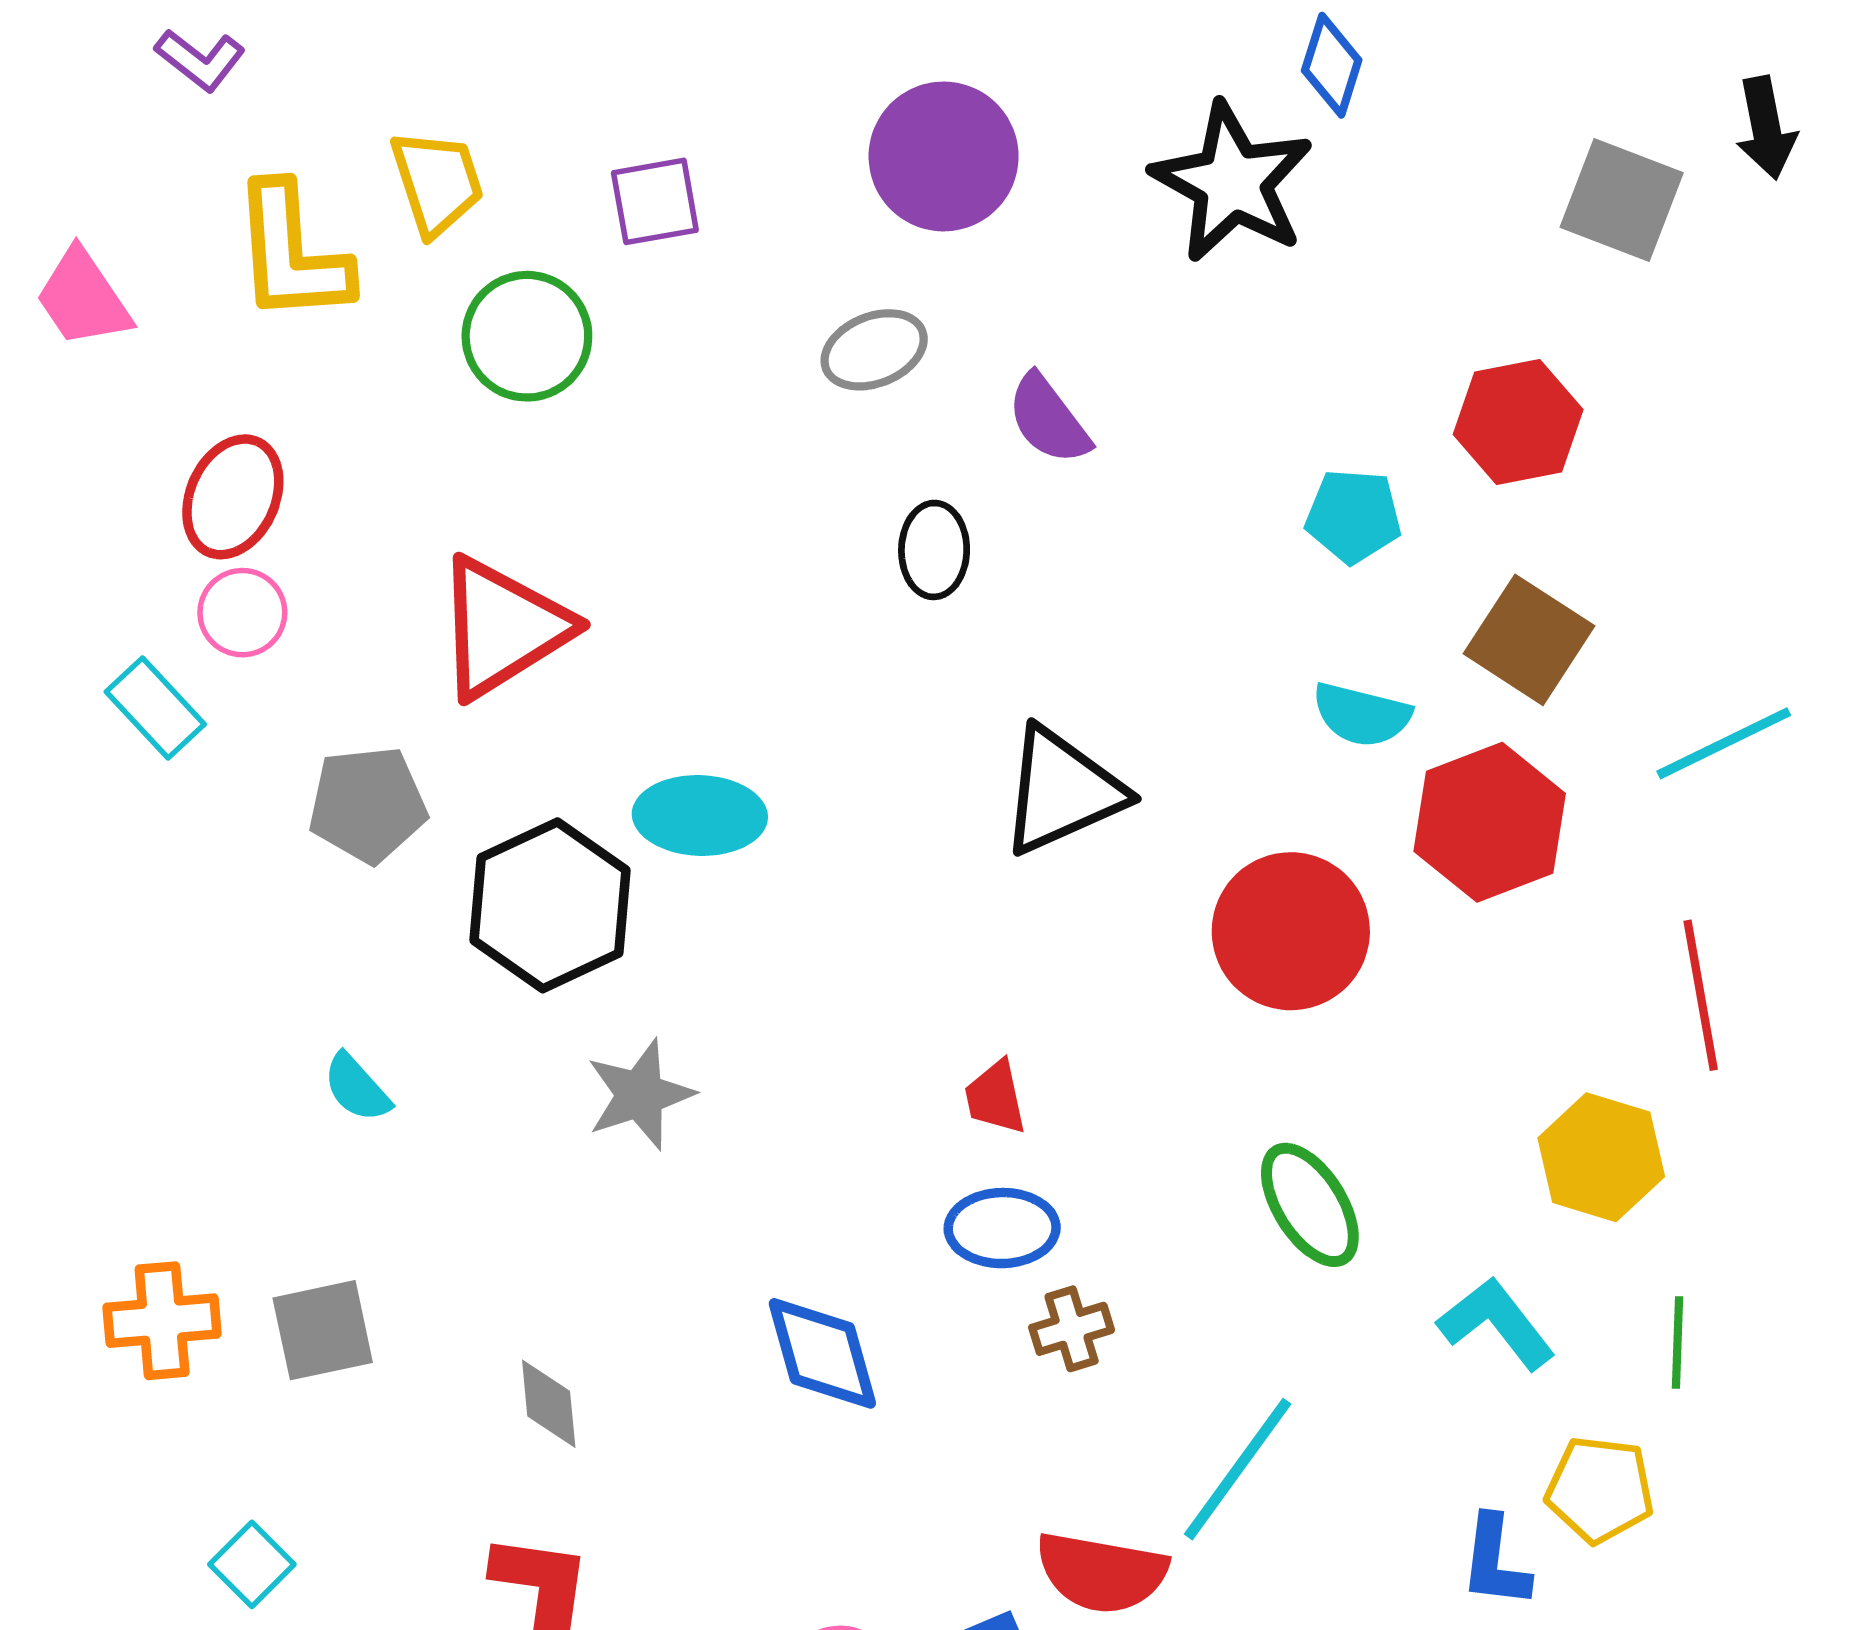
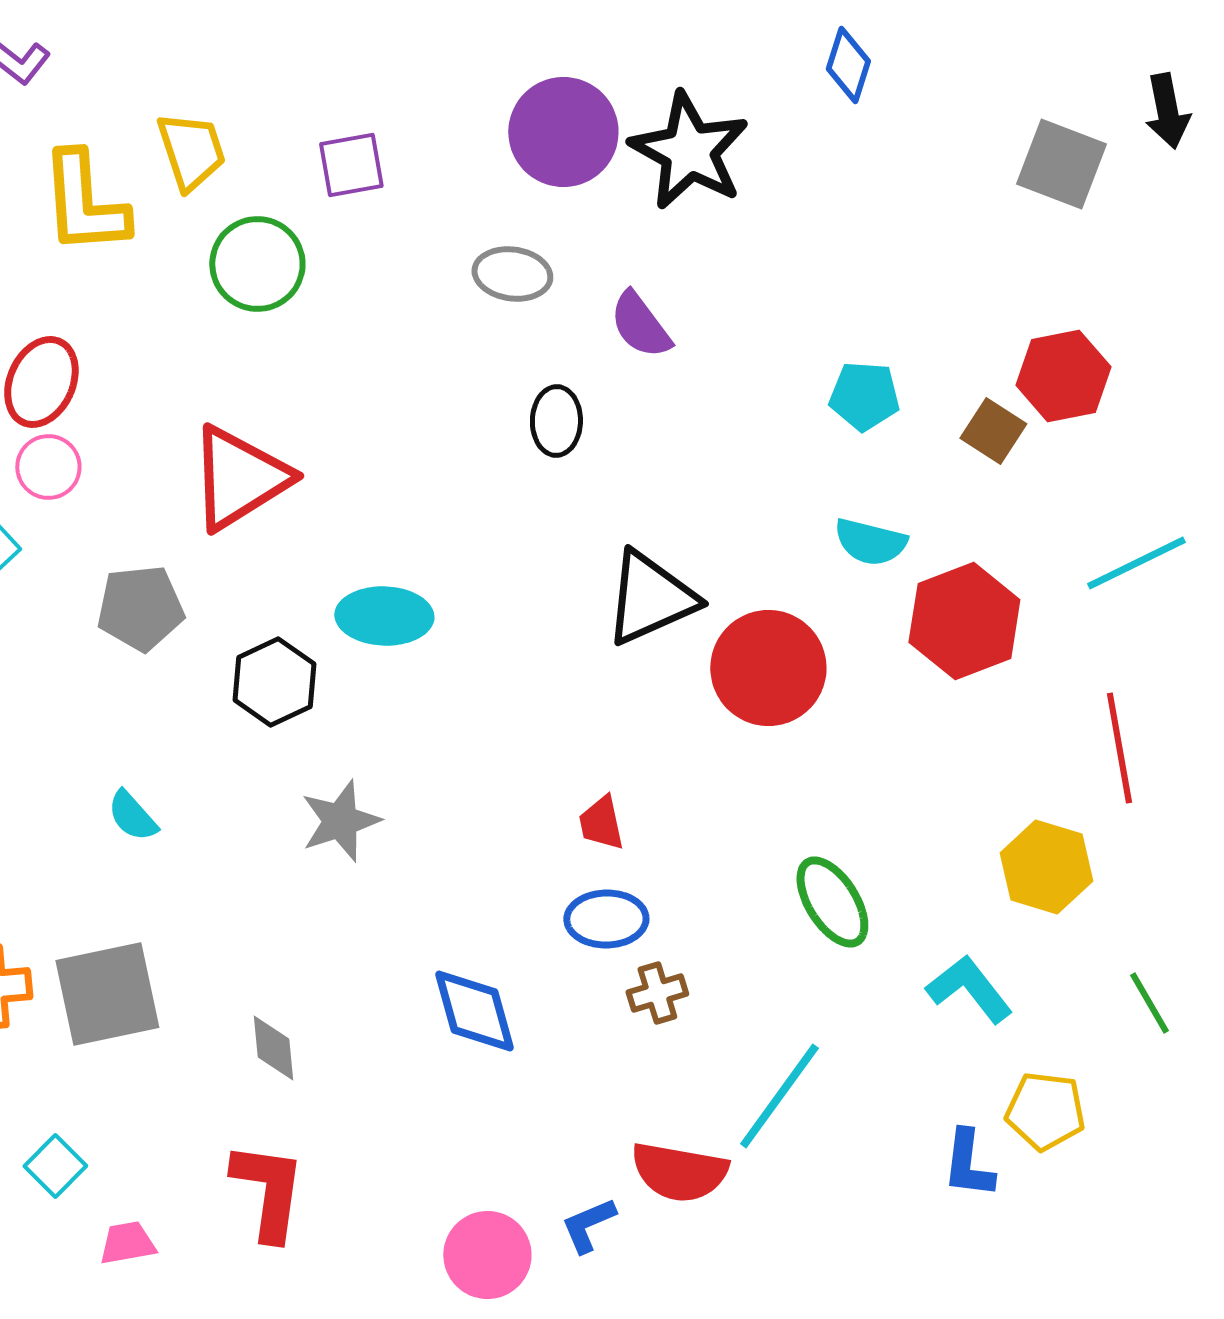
black star: (1232, 182) -> (689, 151), moved
gray ellipse: (874, 350) -> (512, 274), turned 30
red hexagon: (1518, 422) -> (1063, 376), moved
brown square: (1529, 640) -> (993, 431), moved, size x0.7
black hexagon: (550, 905) -> (274, 682), size x0.7
red circle: (1291, 931) -> (768, 668), moved
gray square: (323, 1330) -> (107, 994), size x1.4
green line: (1677, 1342) -> (1149, 1003), moved, turned -32

